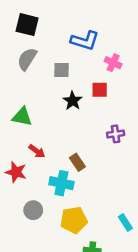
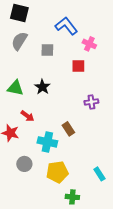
blue L-shape: (85, 41) -> (66, 26), turned -145
black star: (73, 101) -> (42, 87), moved
brown rectangle: (77, 162) -> (68, 129), moved

